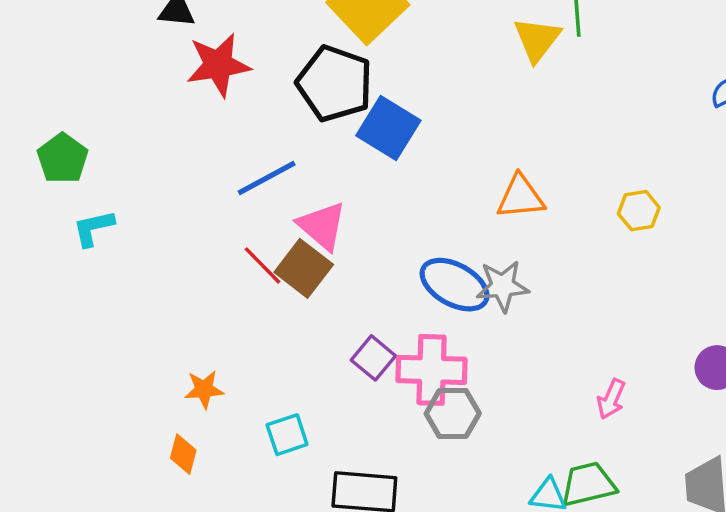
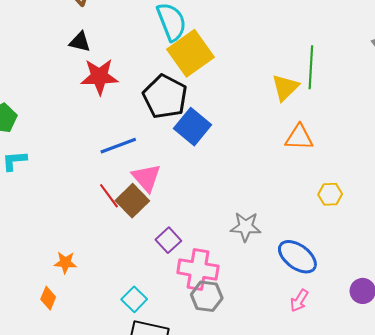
orange triangle: (521, 197) -> (299, 137), moved
blue ellipse: (455, 285) -> (297, 257), moved
purple square: (373, 358) -> (168, 240), moved
cyan square: (287, 435) -> (134, 299), moved, turned -35

